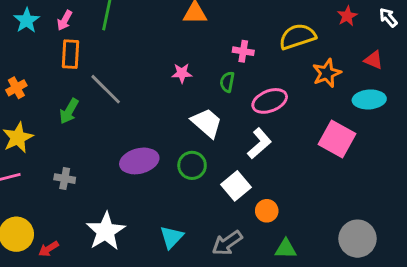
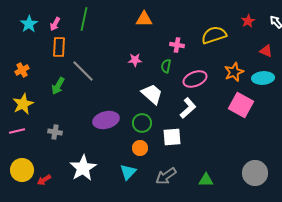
orange star: (327, 73) -> (234, 72), moved
white square: (236, 186) -> (172, 137), turned 36
orange circle: (267, 211) -> (140, 148), moved

